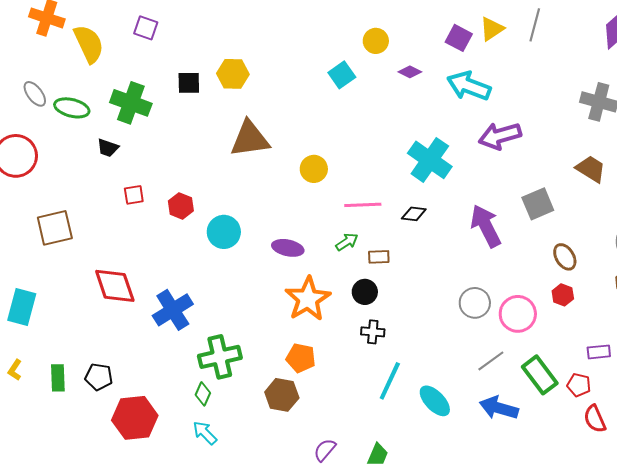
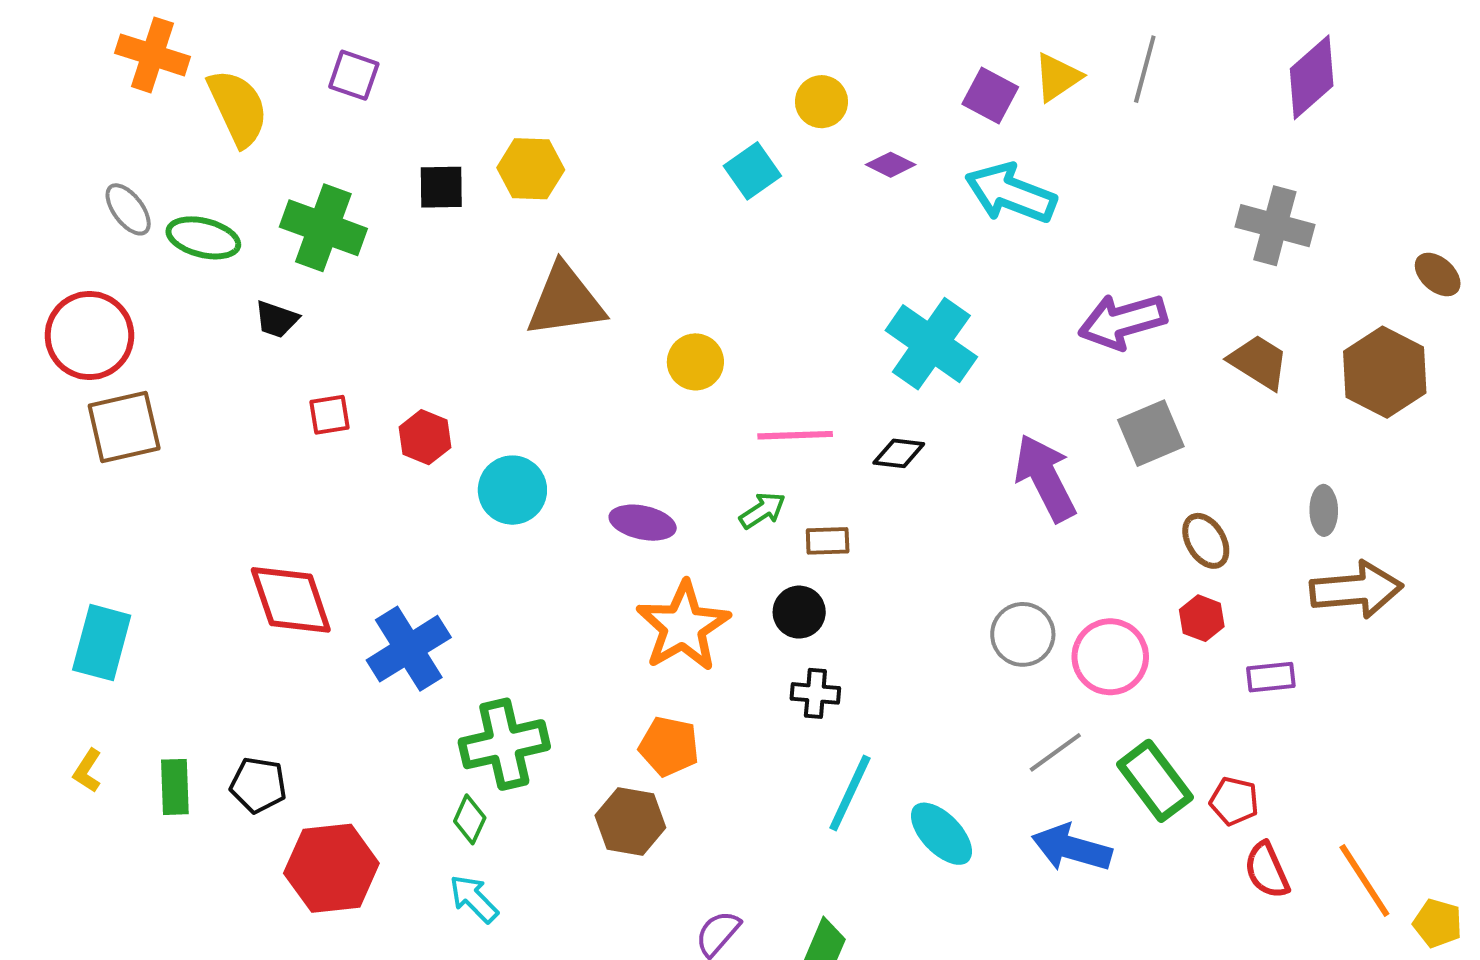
purple arrow: (500, 136) -> (1122, 321), moved
brown square: (55, 228) -> (124, 427), moved
purple rectangle: (599, 352) -> (1271, 677), moved

